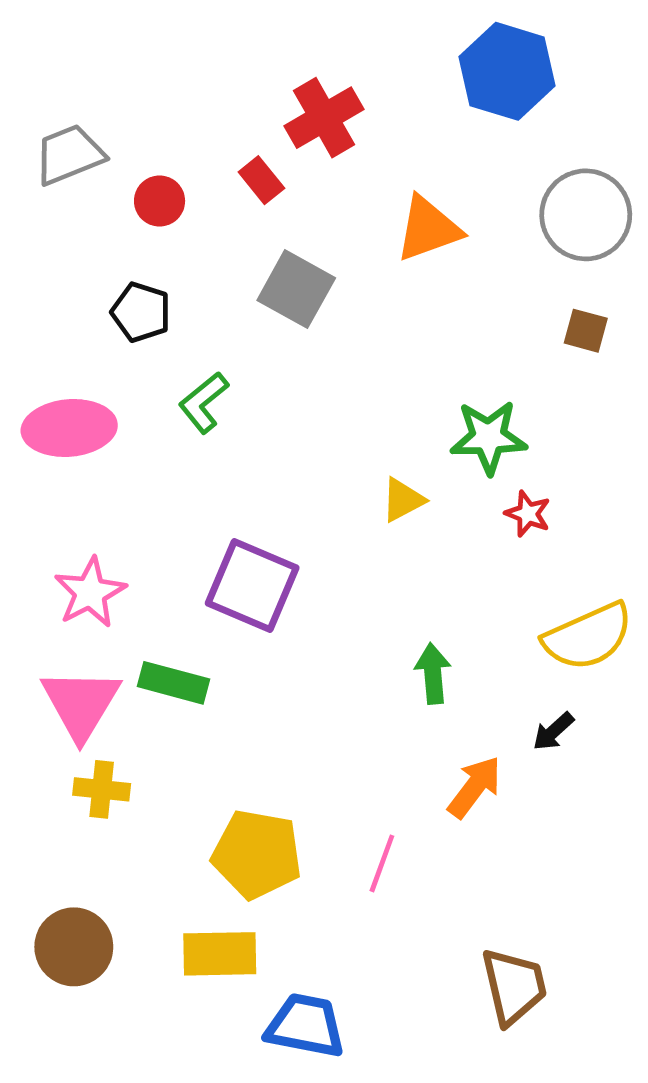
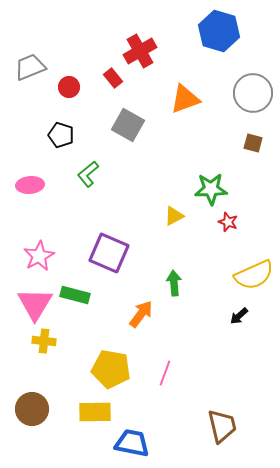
pink ellipse: (69, 428) -> (30, 185), size x0.7
green arrow: (433, 674) -> (174, 283), moved
orange arrow: (475, 787) -> (141, 314), moved

